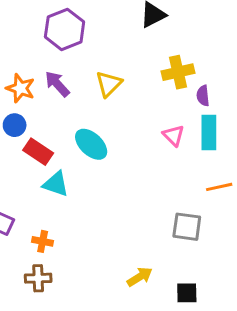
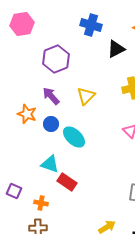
orange star: (20, 88) -> (27, 114), moved
blue circle: (15, 125) -> (51, 124), moved
red rectangle: (38, 152) -> (67, 182), moved

